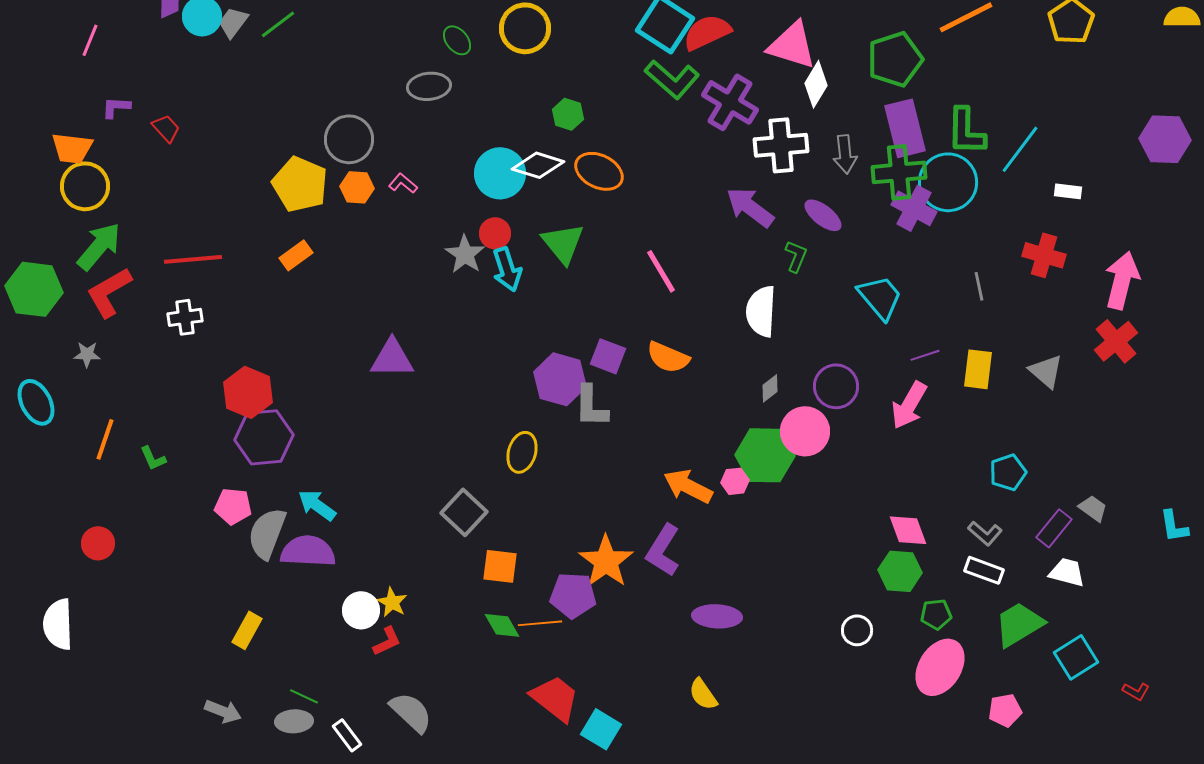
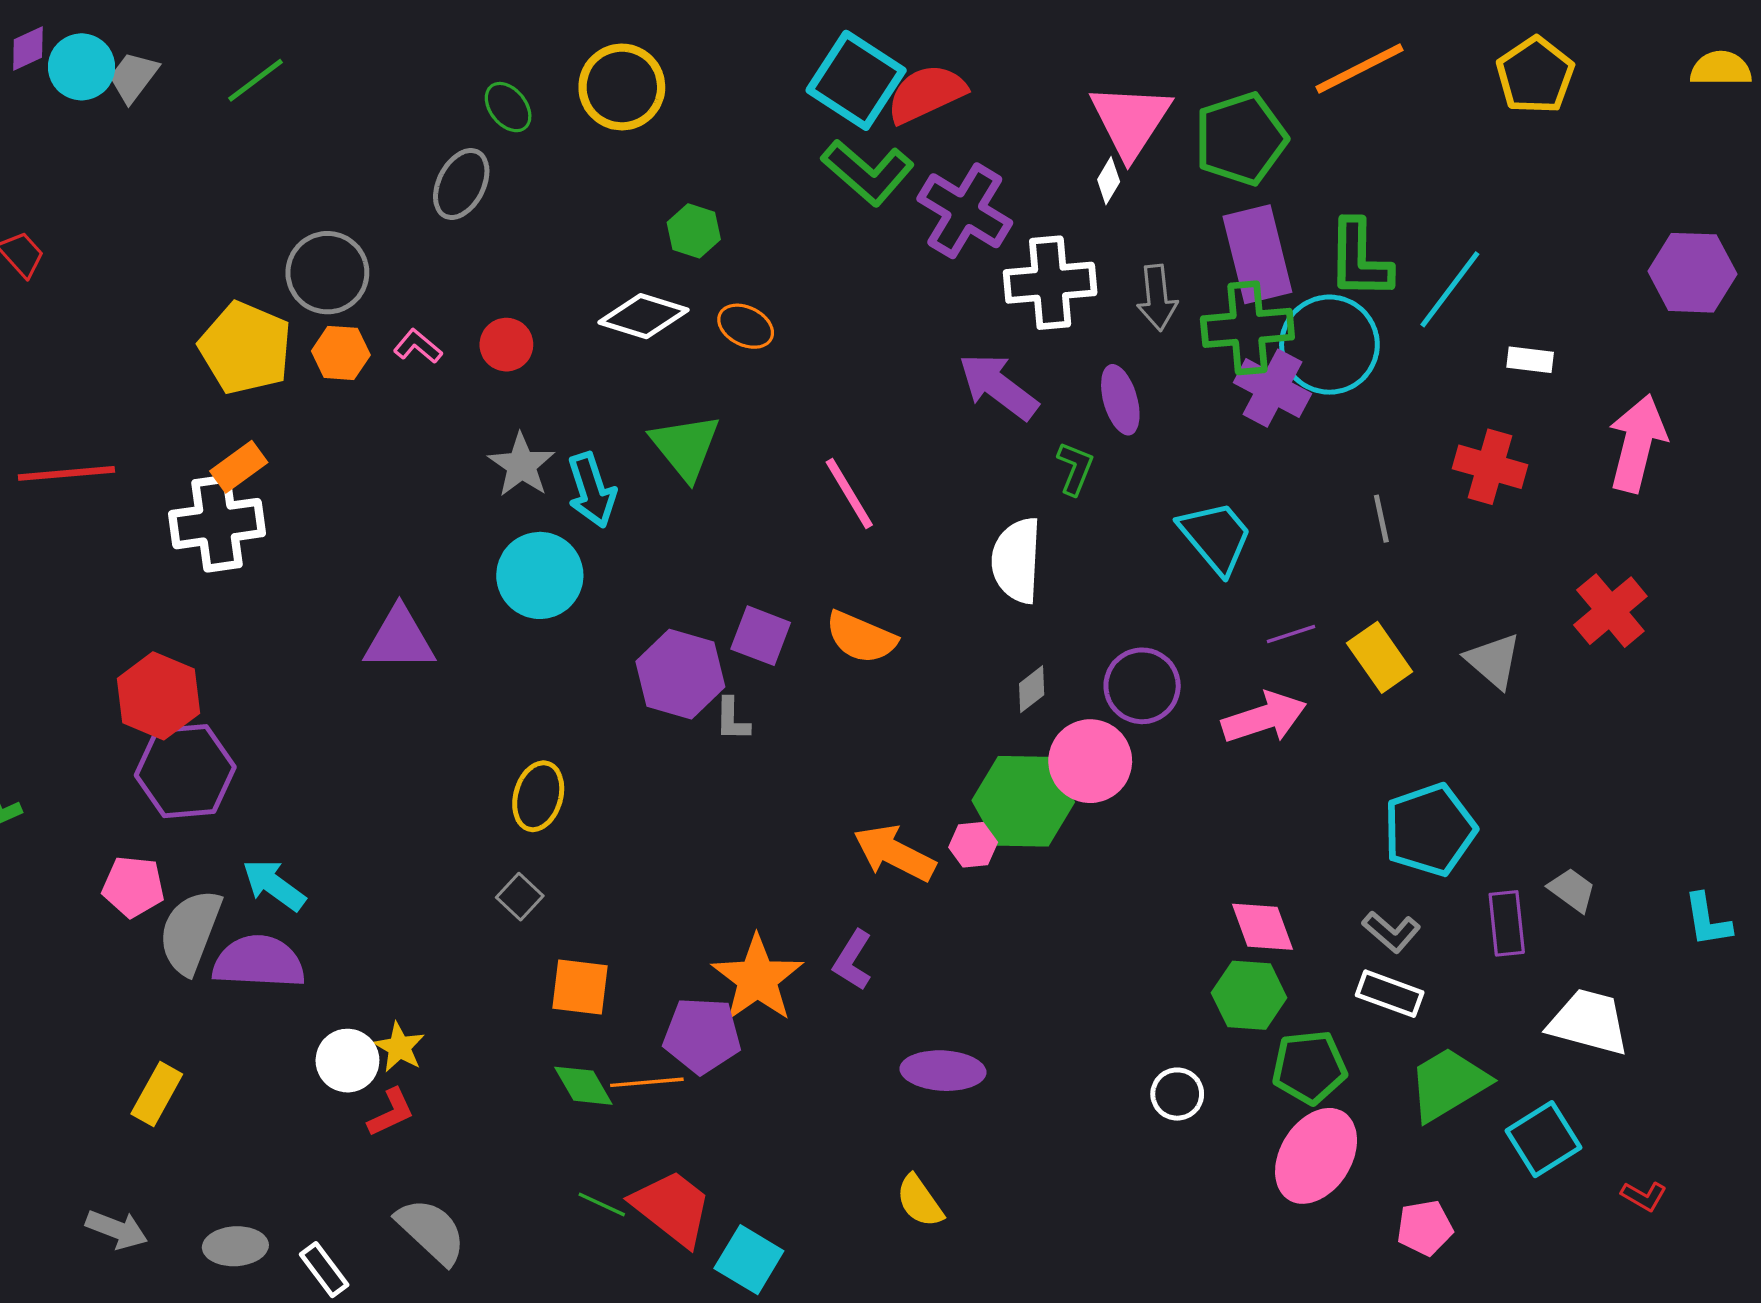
green line: (278, 24) -> (255, 80), moved
pink triangle: (792, 45) -> (1130, 120), moved, turned 46
white diamond: (816, 84) -> (1109, 181), size x0.6
gray ellipse: (429, 86) -> (461, 184), turned -57
orange ellipse: (599, 171) -> (746, 326), size x0.7
cyan circle: (500, 173) -> (540, 575), moved
purple ellipse: (823, 215) -> (1120, 400), turned 36
red circle: (495, 233) -> (506, 345), moved
pink arrow: (1122, 280) -> (1637, 443), moved
white cross: (185, 317) -> (217, 524), moved, size x1.6
yellow rectangle: (978, 369) -> (1380, 657), turned -42
pink arrow: (909, 405) -> (1264, 718), turned -138
gray L-shape: (591, 406) -> (732, 719), size x0.6
yellow ellipse: (522, 452) -> (538, 796), moved
cyan pentagon: (1008, 472) -> (1430, 830), size x1.5
gray square: (464, 512) -> (520, 897), size x0.6
purple rectangle: (1054, 528) -> (1507, 923), turned -45
purple L-shape: (663, 550) -> (853, 960), size x0.7
white trapezoid: (1067, 572) -> (1589, 1022), moved, size x1.4
green pentagon: (936, 614) -> (1309, 1067), size x1.4
green line: (304, 696) -> (602, 1204), moved

